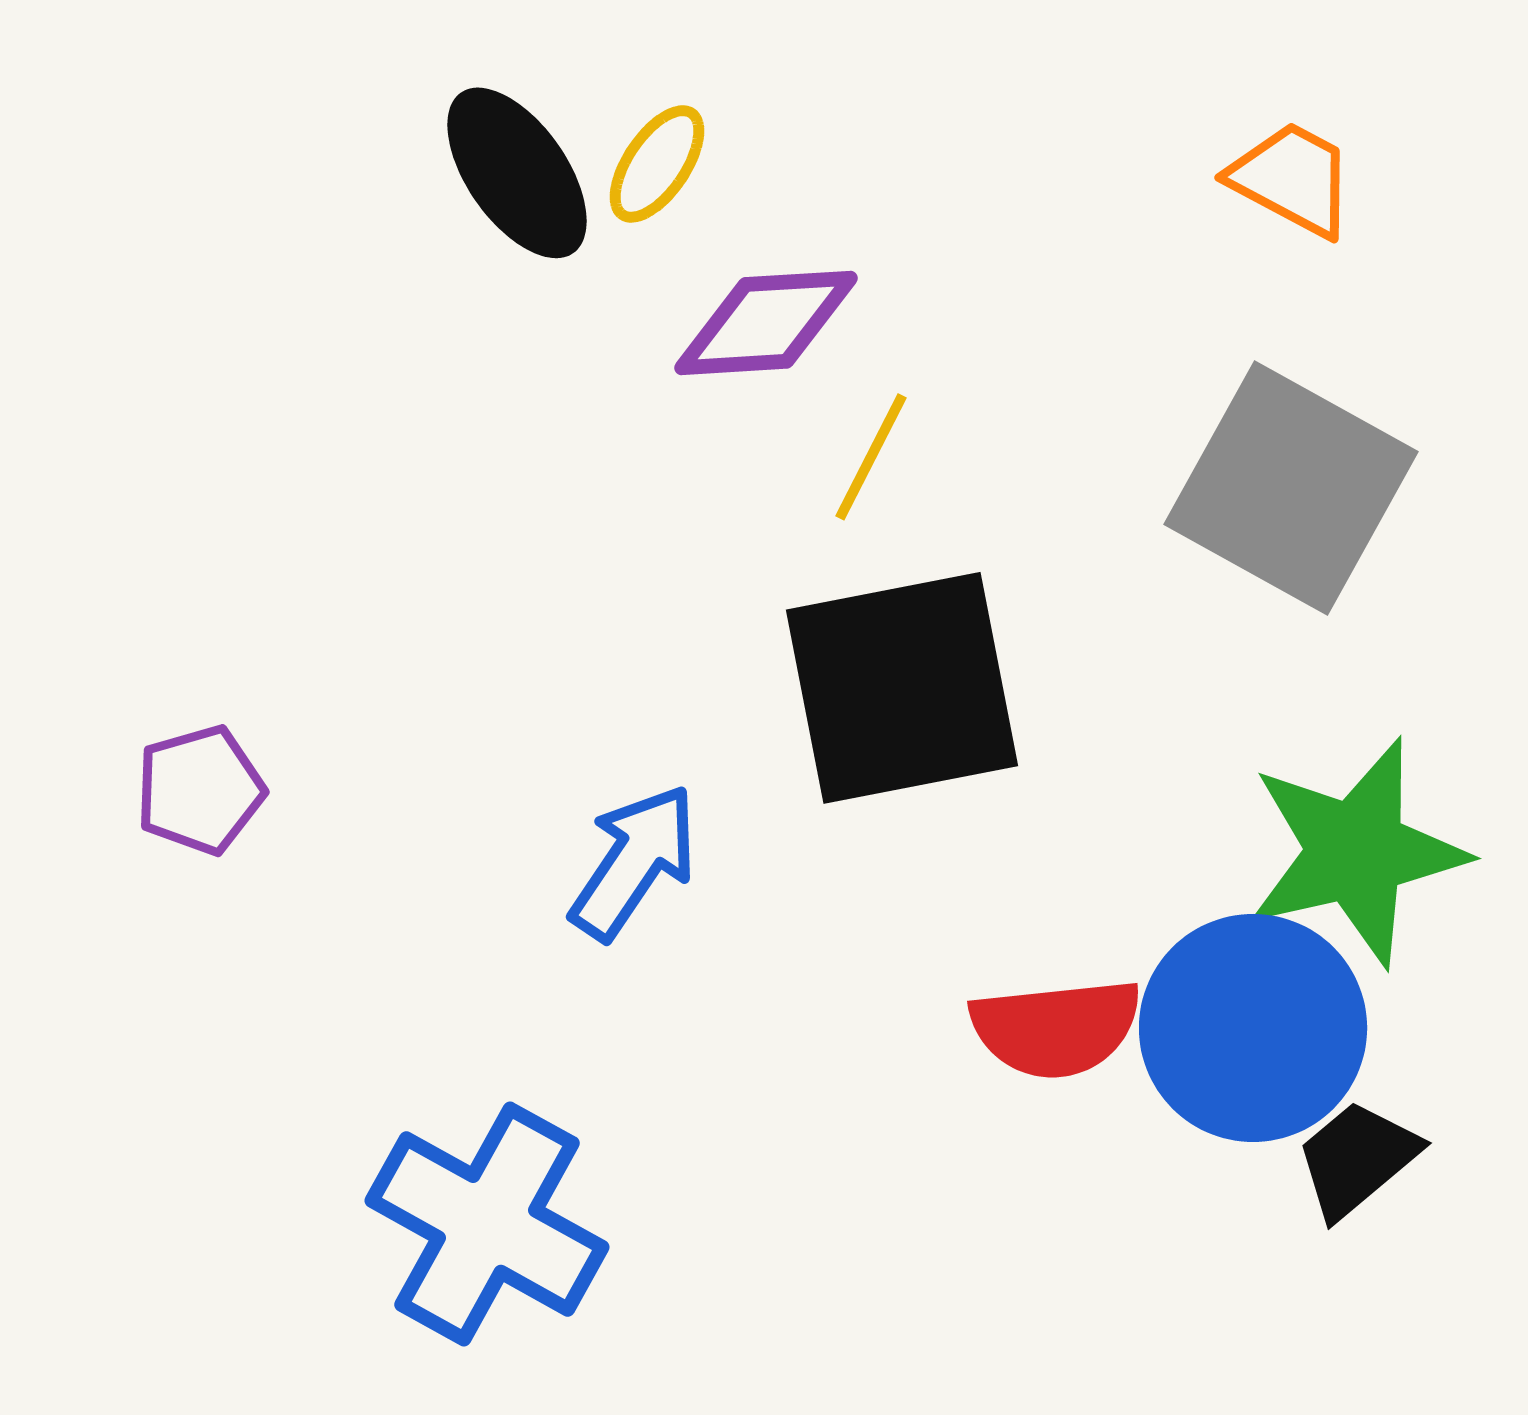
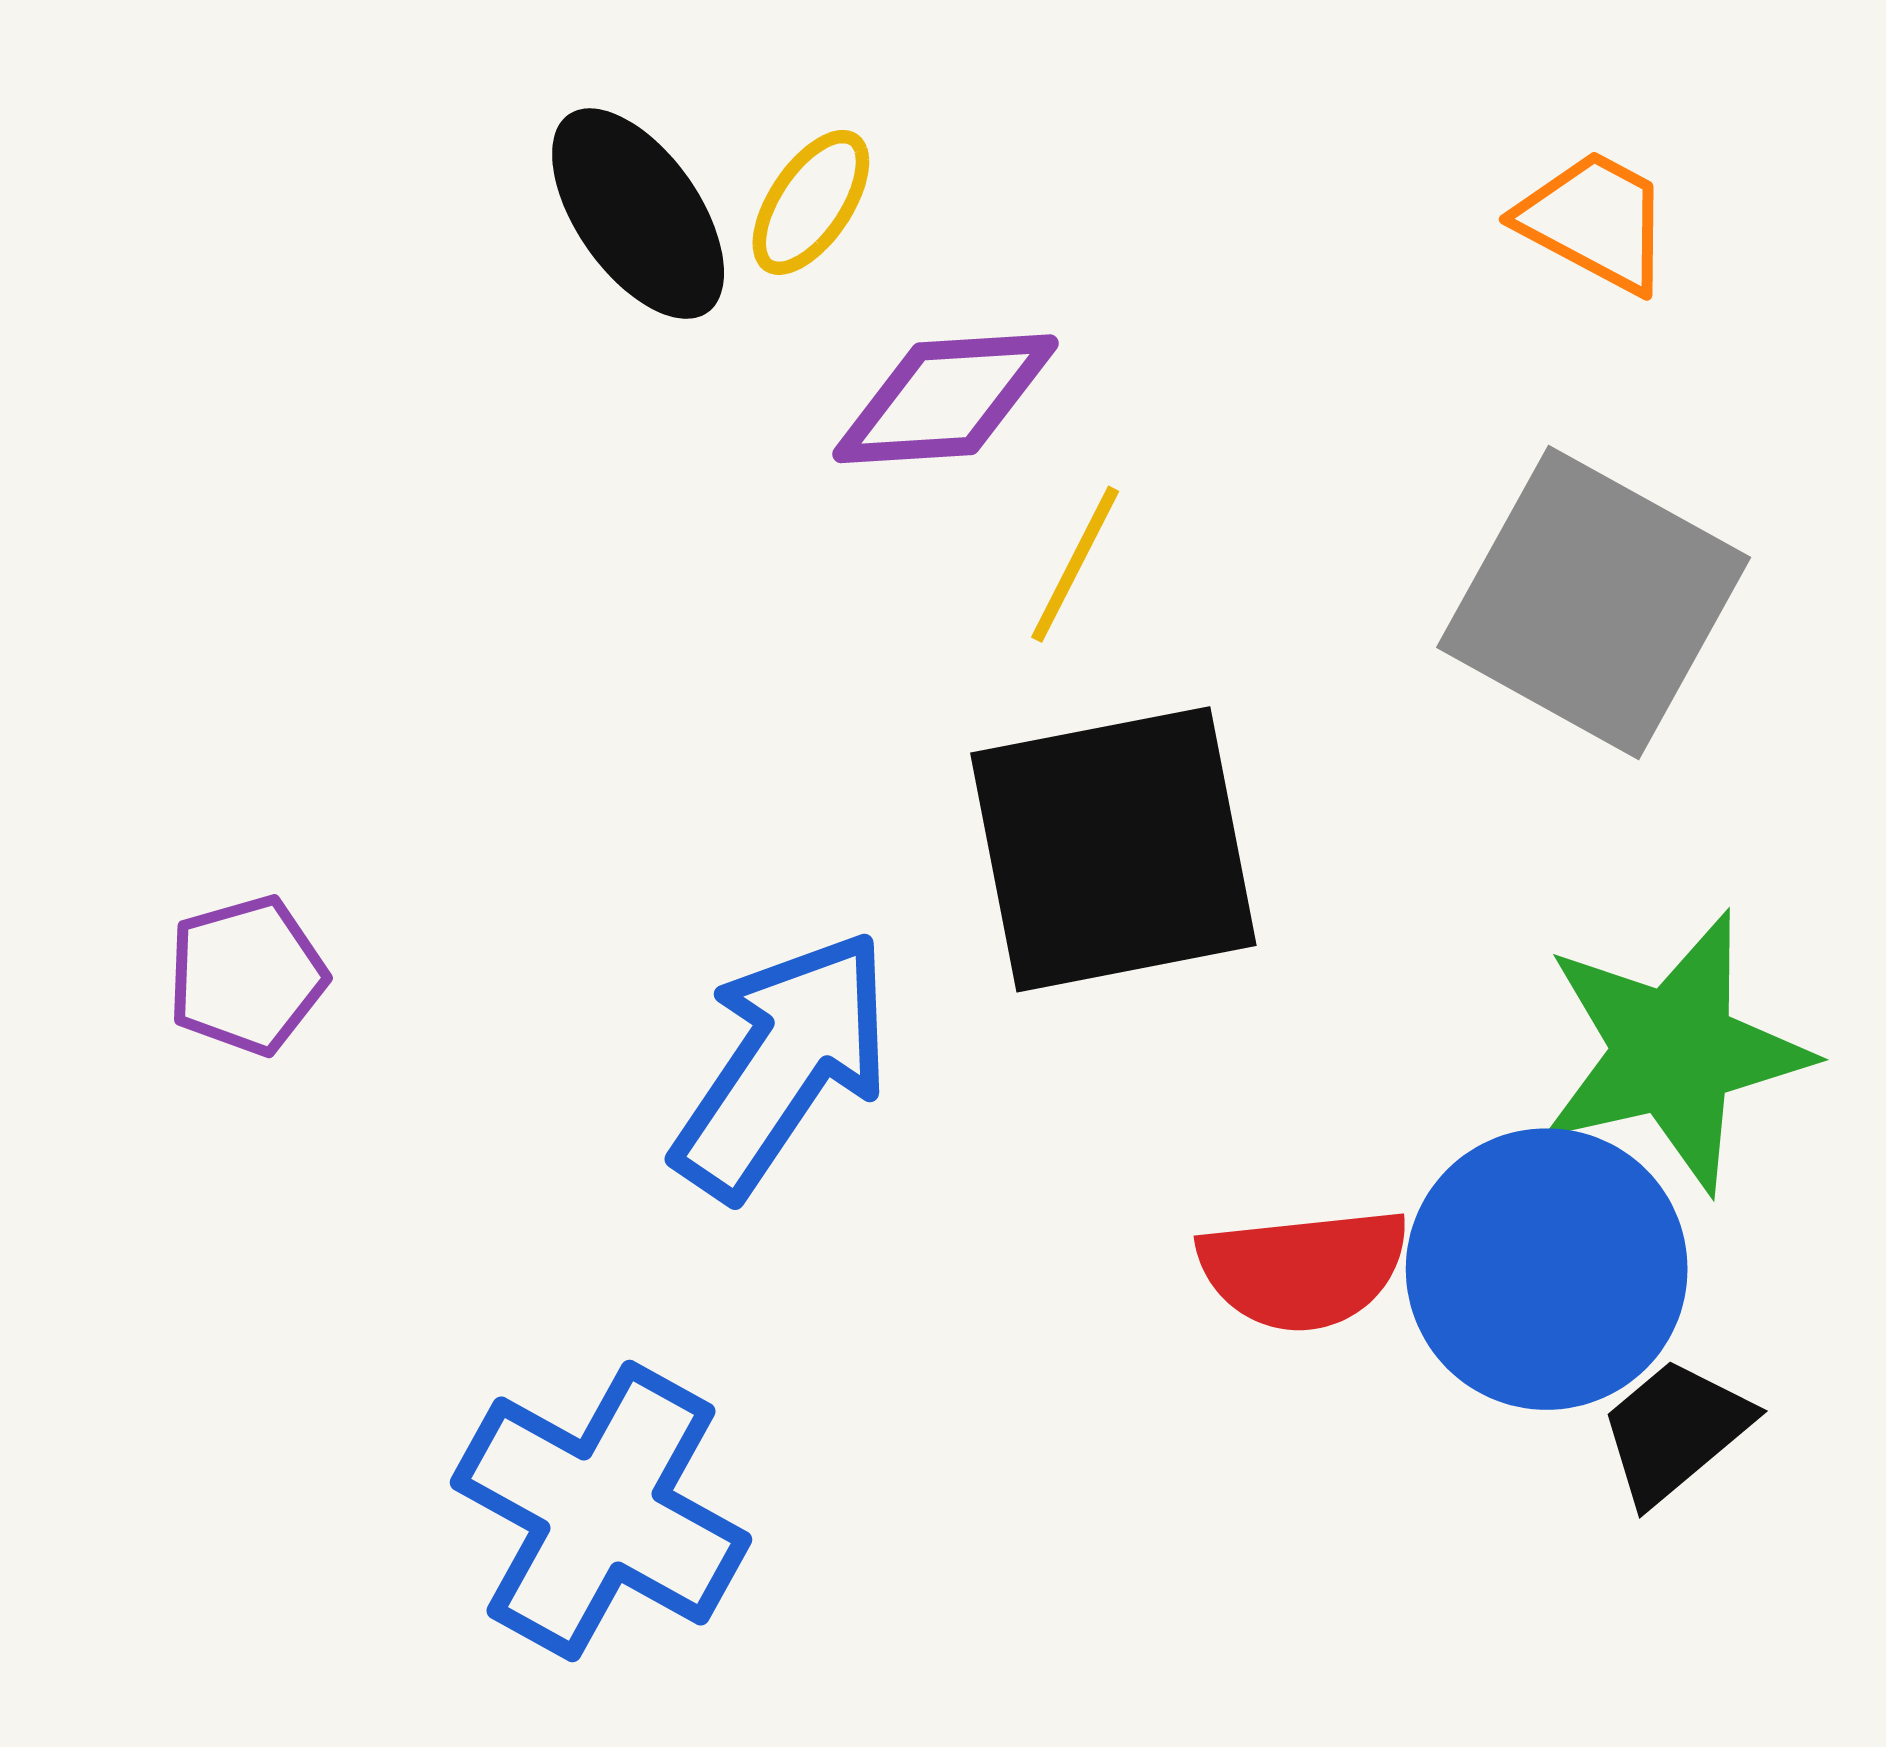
blue arrow: (634, 862) -> (783, 1064), size x1.4

